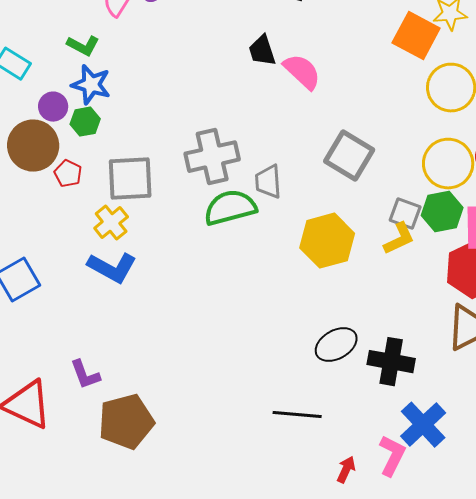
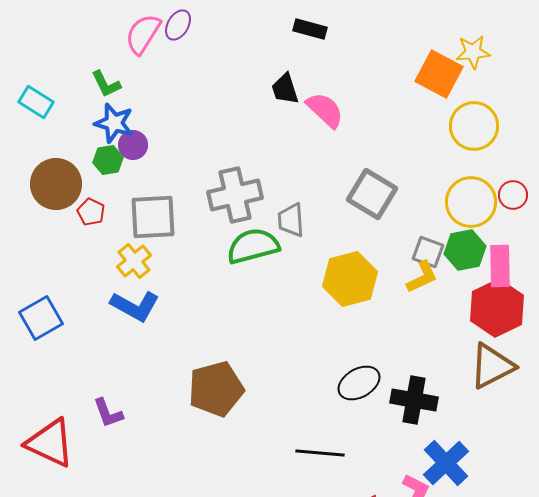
green L-shape: (83, 46) -> (106, 84), turned 36
purple circle: (53, 107) -> (133, 145), moved
brown pentagon: (126, 422) -> (216, 389), moved

